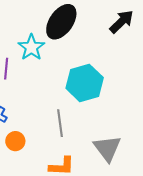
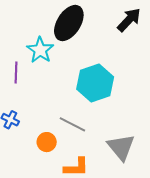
gray line: (60, 123) -> (72, 124), turned -52
orange circle: (15, 141) -> (47, 142), moved

